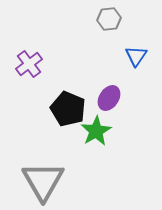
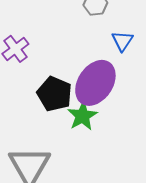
purple ellipse: (109, 98) -> (95, 83), size x1.8

